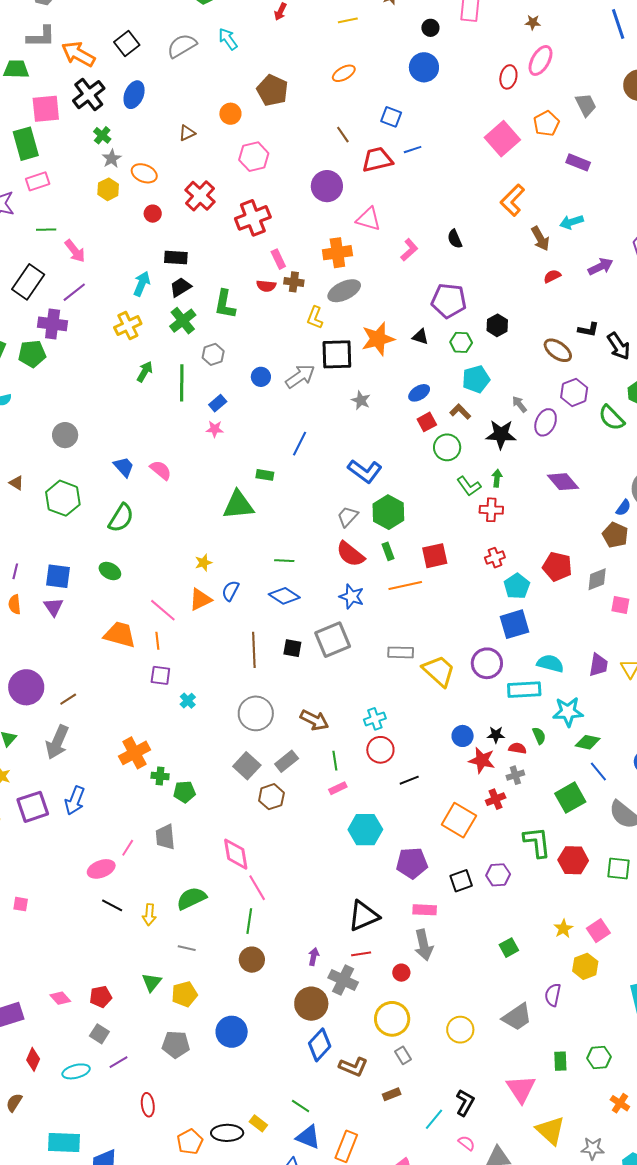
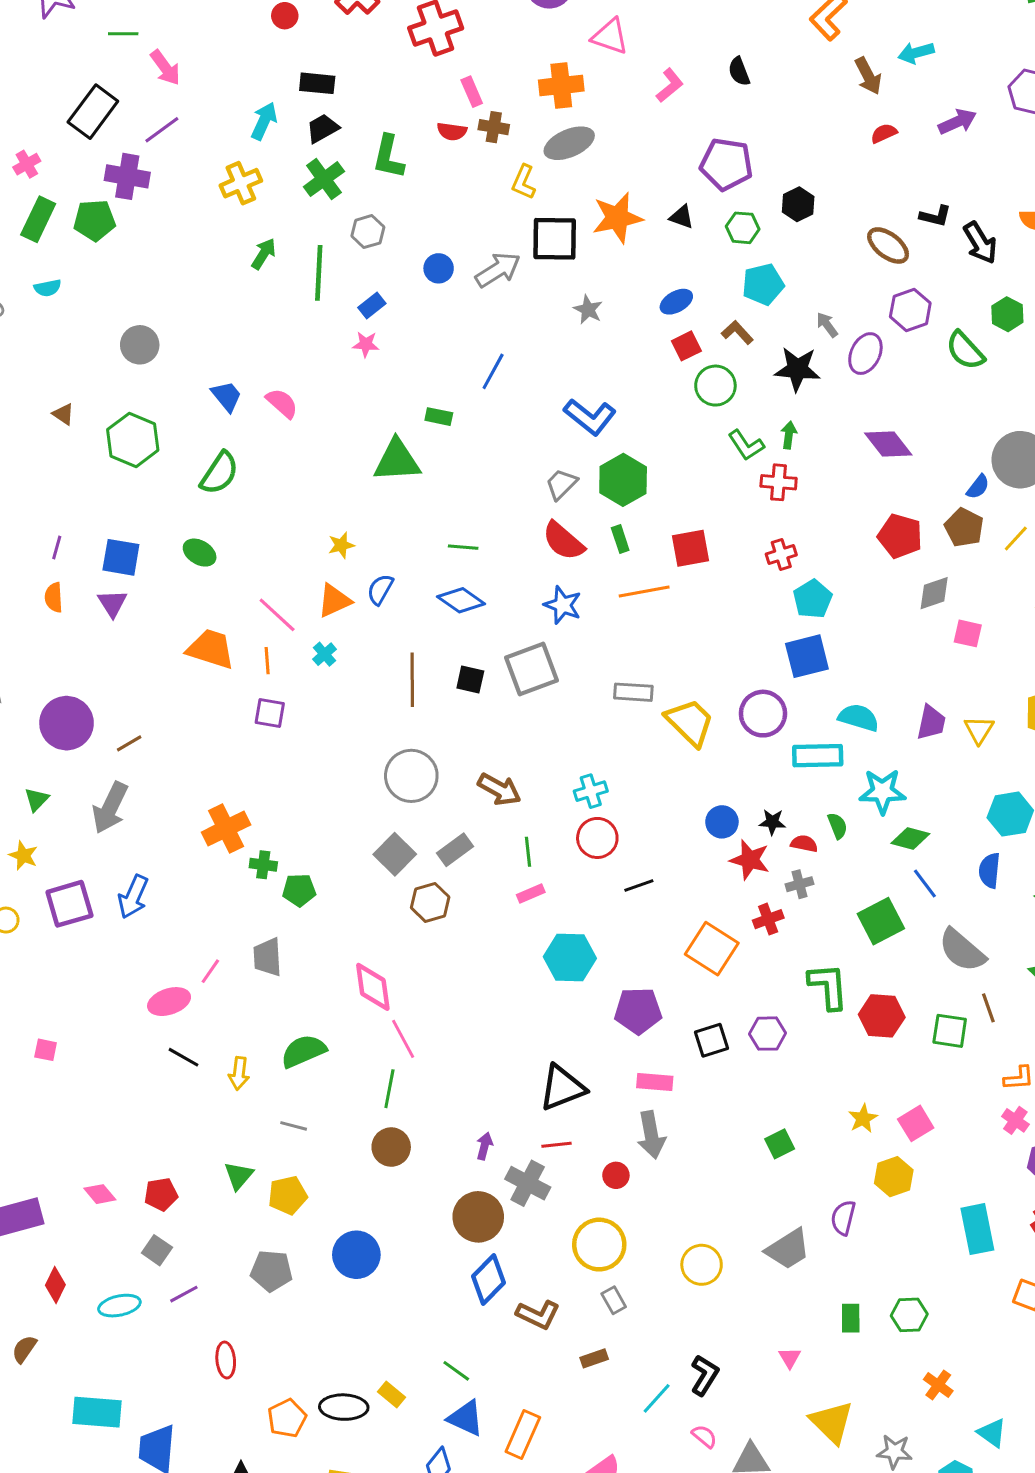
red pentagon: (557, 567) -> (900, 536), moved
cyan cross: (188, 701) -> (325, 654), moved
pink triangle: (521, 1089) -> (790, 1358), size x0.5

